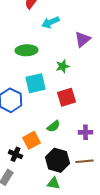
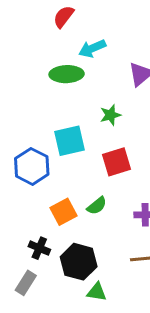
green ellipse: (27, 50) -> (67, 74), moved
orange square: (32, 140) -> (64, 212), moved
black hexagon: (58, 160) -> (79, 262), moved

